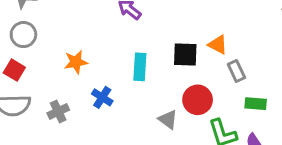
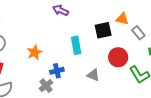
blue cross: (102, 97) -> (57, 71), turned -32
gray cross: (58, 111) -> (46, 86), moved
gray triangle: (168, 119) -> (93, 75), moved

